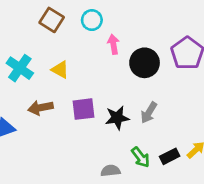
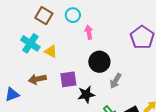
black circle: (145, 63) -> (99, 62), moved
cyan cross: (20, 68) -> (30, 43), moved
black star: (117, 118) -> (86, 94), moved

